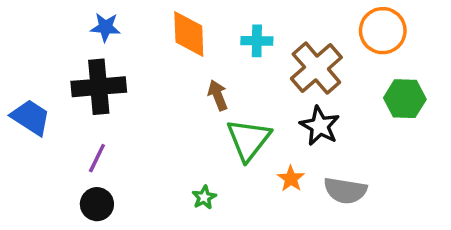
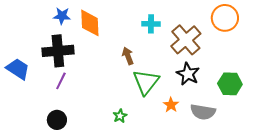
orange diamond: (189, 34) -> (90, 23), moved
green hexagon: (405, 99) -> (230, 84), moved
purple line: (97, 158) -> (61, 81), moved

